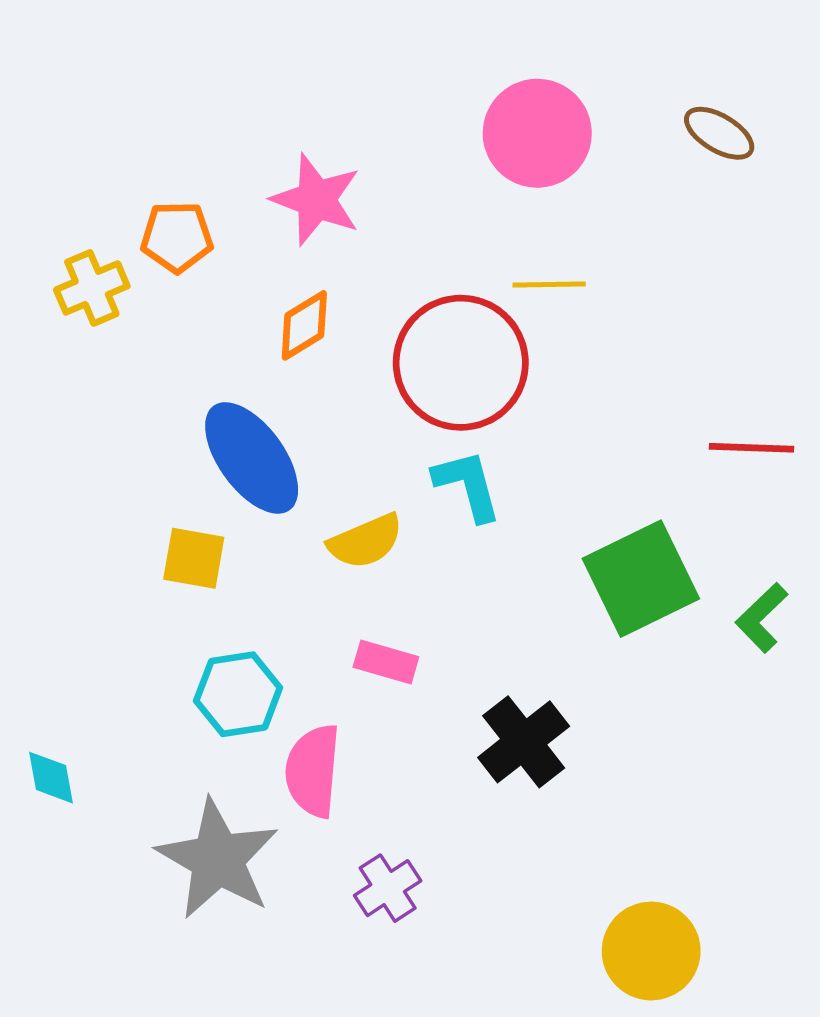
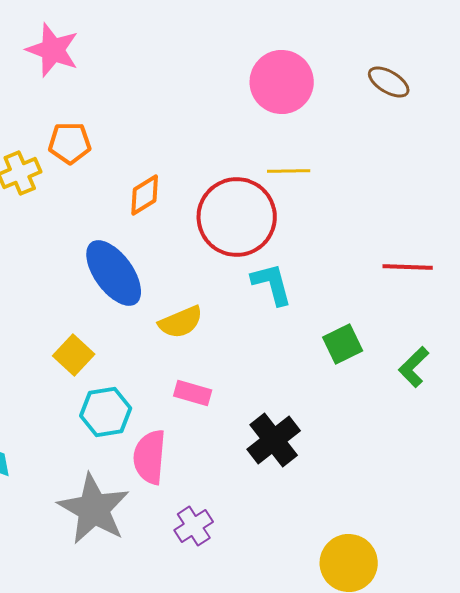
pink star: (316, 200) -> (53, 50), moved
cyan L-shape: (468, 485) -> (272, 284), moved
yellow square: (194, 558) -> (74, 355), moved, turned 33
green square: (641, 579) -> (343, 344), size x0.6

